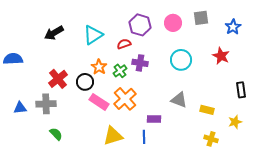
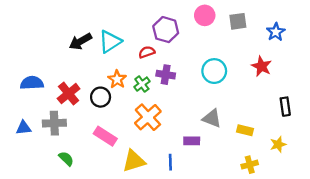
pink circle: (173, 23) -> (205, 15), moved
black arrow: (54, 33) -> (80, 41), moved
blue semicircle: (13, 59) -> (32, 83), moved
pink rectangle: (99, 102) -> (105, 136), moved
purple rectangle: (154, 119) -> (192, 141), moved
yellow cross: (211, 139) -> (250, 165), turned -32

